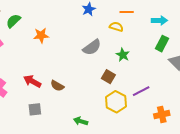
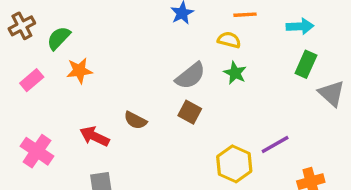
orange star: (41, 35) -> (79, 71), moved
green star: (123, 55) -> (235, 73), moved
brown square: (108, 77) -> (190, 112), moved
brown semicircle: (57, 86) -> (135, 120), moved

